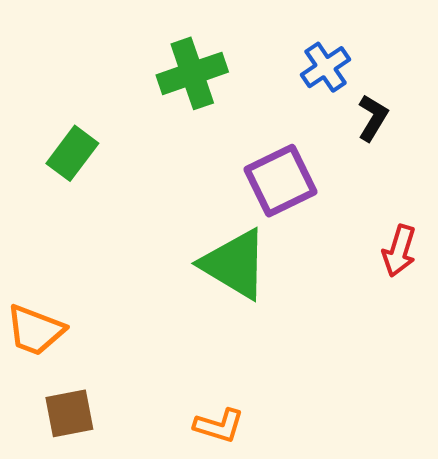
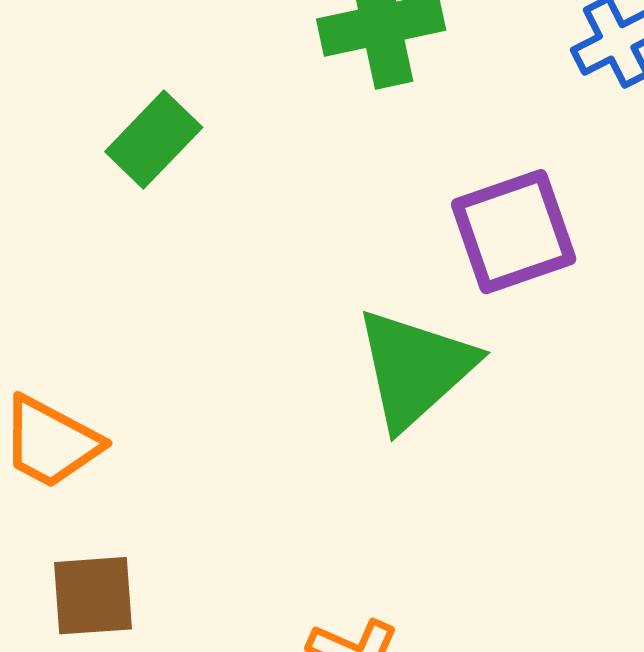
green triangle: (235, 264) -> (415, 369), turned 40

